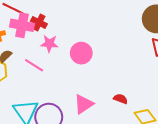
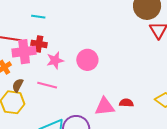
red semicircle: (121, 99) -> (126, 103), moved
pink triangle: (84, 104) -> (105, 107), turned 45

